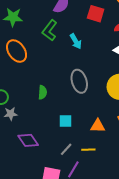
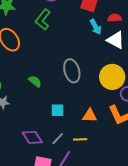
cyan arrow: (76, 41) -> (96, 27), moved
green semicircle: (43, 92) -> (35, 81), turned -56
purple diamond: (28, 140) -> (32, 137), moved

